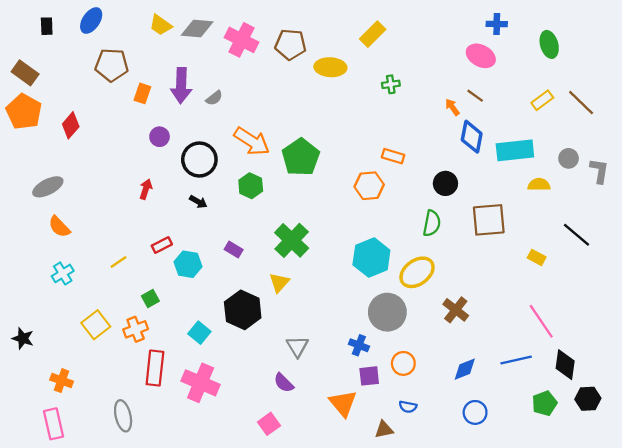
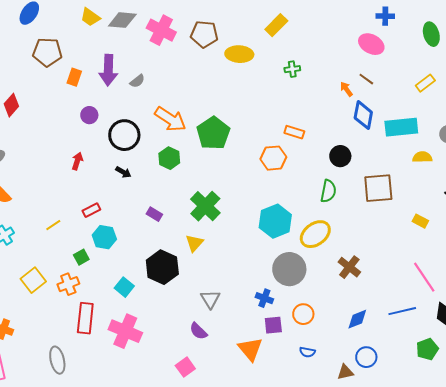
cyan hexagon: (188, 264) -> (104, 237), moved
brown triangle: (384, 430) -> (345, 372), moved

